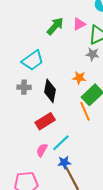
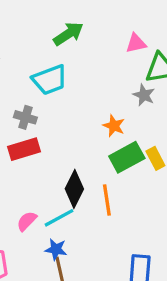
green arrow: (55, 26) -> (68, 34), moved
black diamond: (50, 91) -> (74, 189), moved
orange line: (85, 111) -> (107, 200), moved
red rectangle: (45, 121) -> (24, 149), moved

